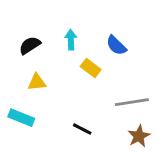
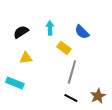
gray line: (132, 102) -> (72, 72), moved, turned -65
black line: (82, 129) -> (71, 98), moved

